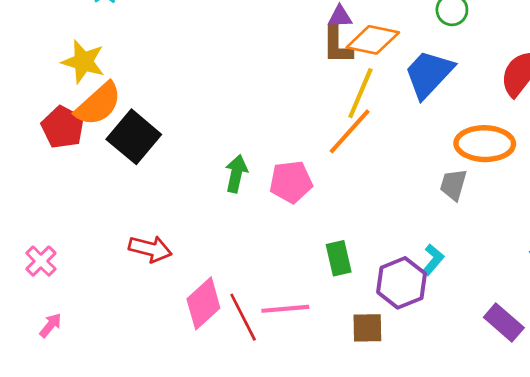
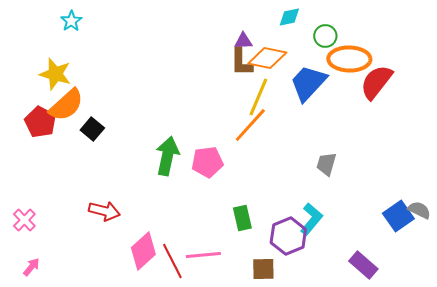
black square: (134, 137) -> (92, 129), size x0.6
orange ellipse: (485, 144) -> (349, 59), moved
green arrow: (236, 174) -> (167, 156), size x1.4
cyan L-shape: (433, 260) -> (311, 219), size x1.4

